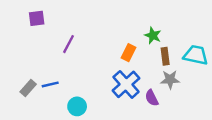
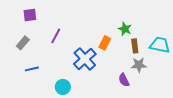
blue line: (50, 84) -> (32, 69), moved
blue cross: (126, 84) -> (85, 59), moved
gray rectangle: (28, 88) -> (23, 43), moved

